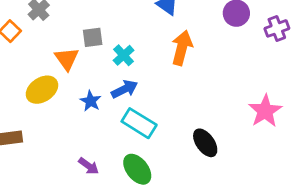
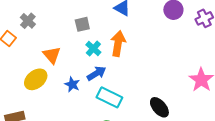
gray square: (93, 37) -> (82, 24), moved
orange arrow: (182, 48) -> (118, 43), moved

